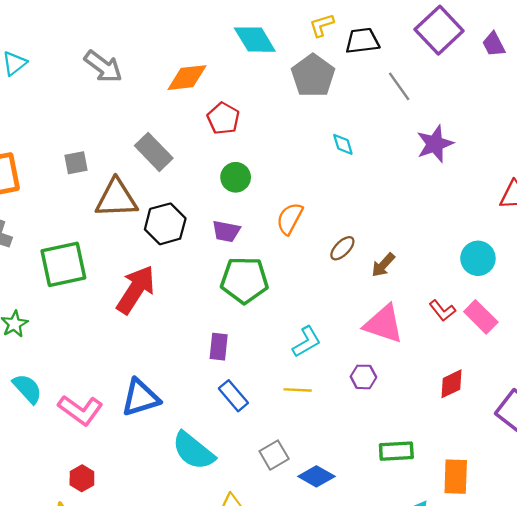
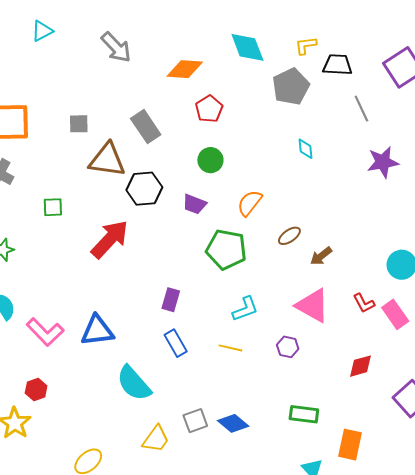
green square: (63, 264) -> (53, 207), size x0.5
green pentagon: (244, 280) -> (226, 249), moved
gray square: (274, 455) -> (195, 421), moved

